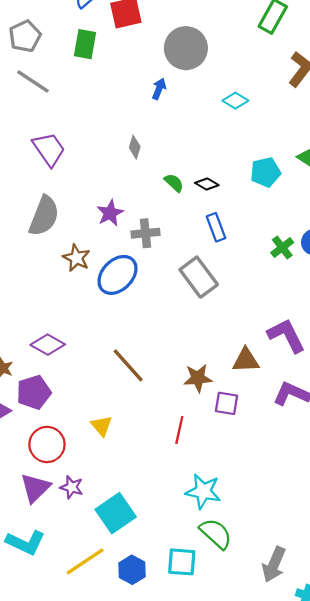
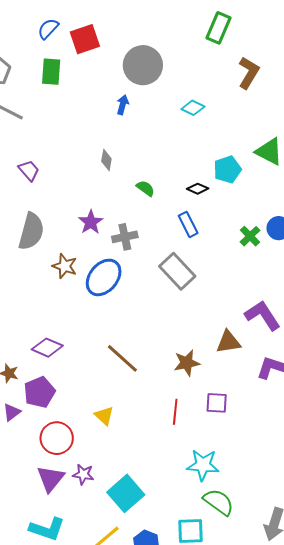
purple trapezoid: (49, 149) -> (29, 170), size x0.7
black diamond: (207, 184) -> (198, 189), moved
purple square: (227, 403) -> (217, 403), moved

